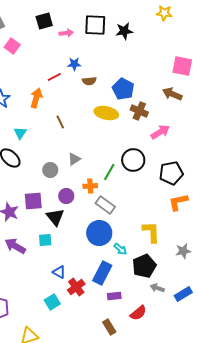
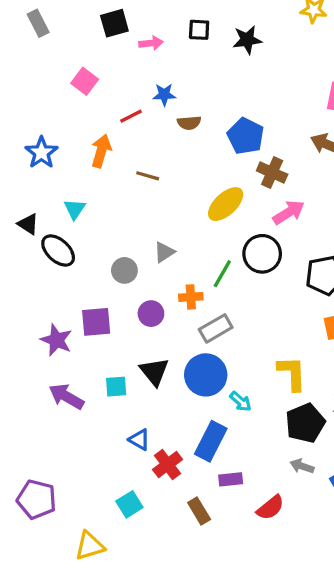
black square: (95, 25) -> (199, 30), size x0.6
pink square: (12, 46) -> (85, 81), moved
yellow ellipse: (106, 113) -> (226, 204), moved, turned -55
brown line: (60, 122) -> (148, 176), moved, turned -48
pink arrow: (160, 132) -> (289, 212), moved
gray rectangle: (105, 205) -> (216, 328), turned -66
black triangle: (55, 217) -> (154, 372), moved
black pentagon: (144, 266) -> (305, 423), moved
cyan square: (52, 302) -> (129, 504), moved
brown rectangle: (109, 327) -> (199, 511), moved

